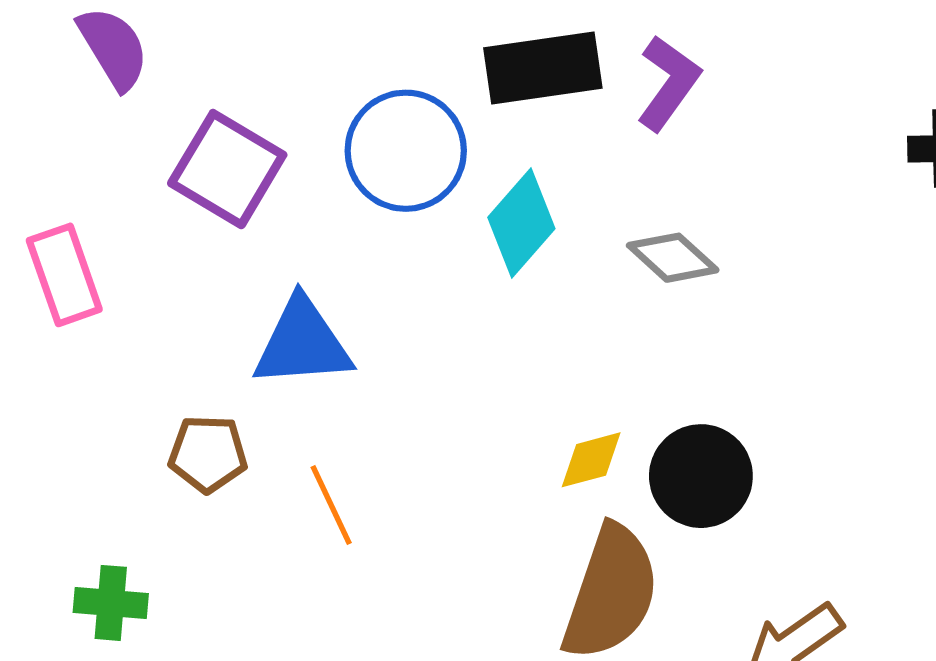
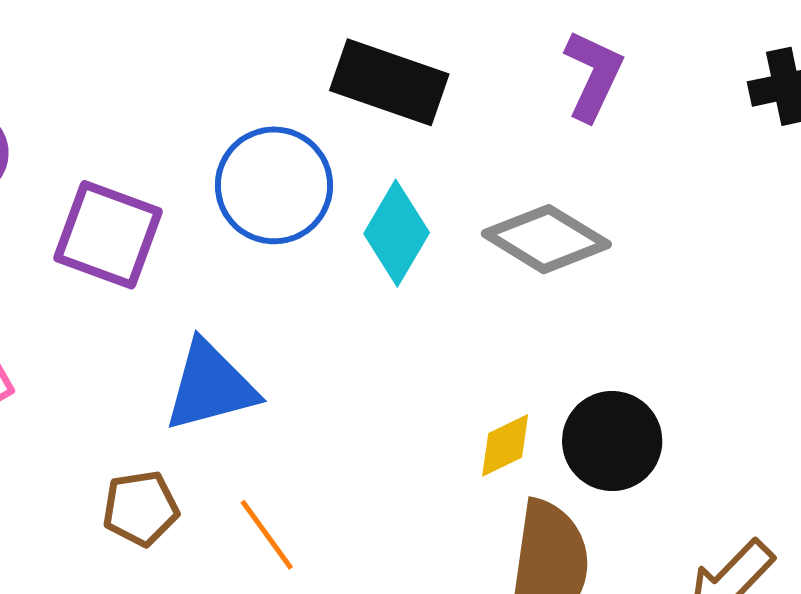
black rectangle: (543, 68) -> (389, 82), turned 38
purple L-shape: (668, 83) -> (593, 75), moved
gray diamond: (673, 258) -> (546, 239), size x1.4

